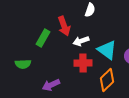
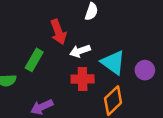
green rectangle: (43, 38) -> (34, 60), moved

